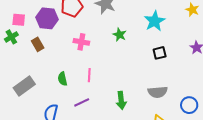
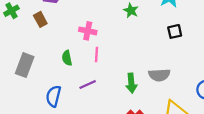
pink cross: (81, 42) -> (88, 31), moved
gray rectangle: (24, 86) -> (25, 65), turned -35
gray semicircle: (158, 92) -> (159, 75), moved

